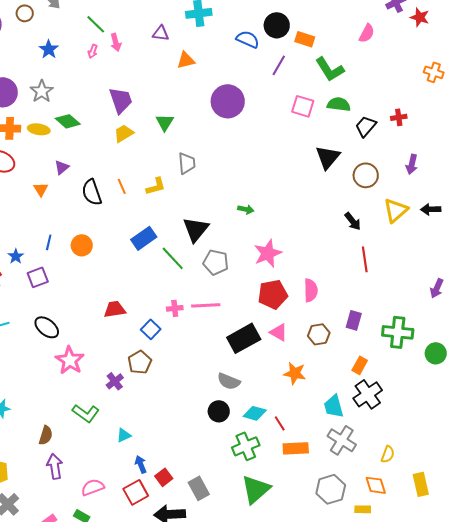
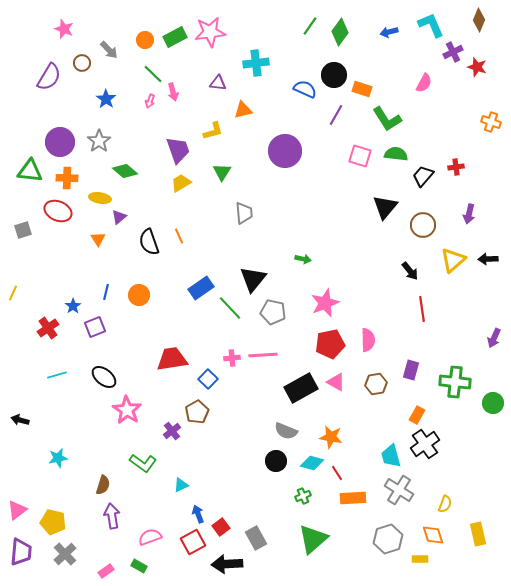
yellow ellipse: (39, 129) -> (100, 198), moved
yellow L-shape: (156, 186) -> (213, 131), moved
red trapezoid: (115, 309) -> (172, 359), size x1.4
orange star: (295, 373) -> (331, 437), moved
green cross: (246, 446) -> (303, 496), size x0.6

